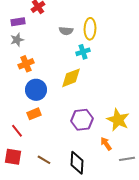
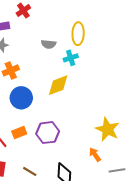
gray semicircle: (66, 31) -> (49, 44), moved
orange rectangle: (34, 114) -> (19, 133), moved
purple hexagon: (82, 120) -> (48, 133), moved

